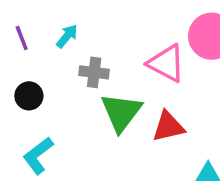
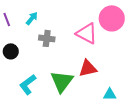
green triangle: (121, 112) -> (62, 81), moved
cyan L-shape: (38, 156) -> (28, 84), moved

